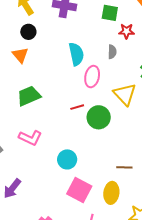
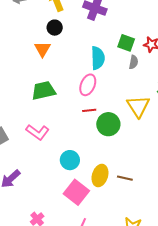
green square: (110, 13) -> (126, 43), moved
pink ellipse: (92, 77) -> (88, 85), moved
yellow ellipse: (111, 193) -> (100, 176), moved

